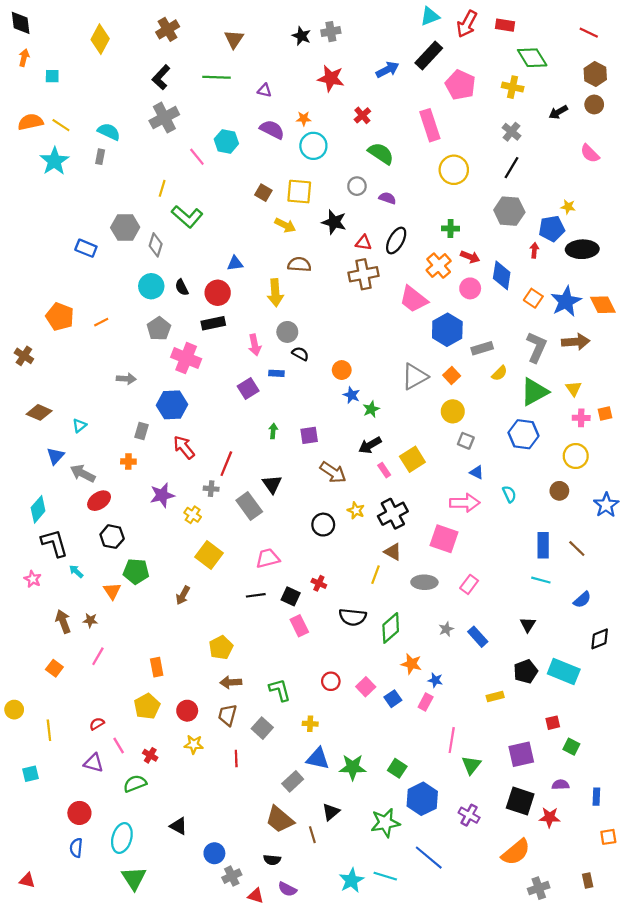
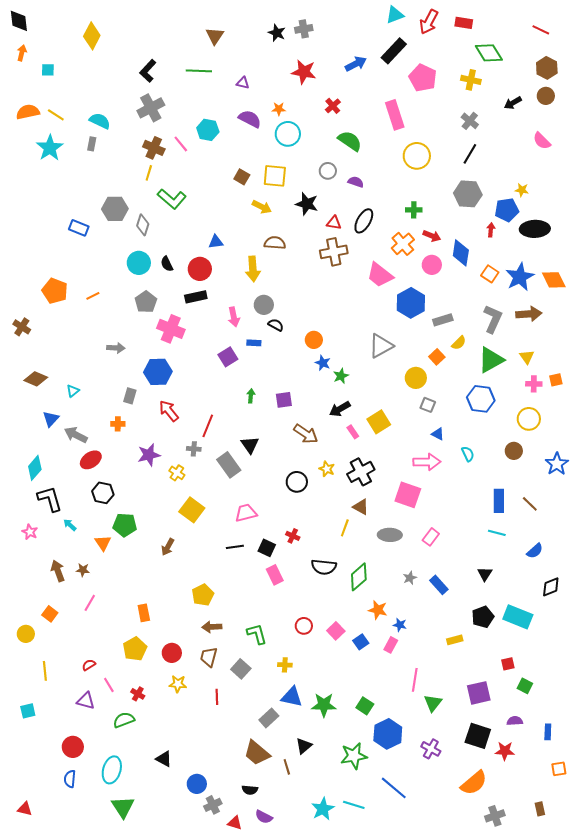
brown cross: (168, 29) -> (154, 148), moved, turned -35
orange square: (452, 375) -> (437, 357), moved
yellow circle: (14, 710) -> (26, 634), moved

